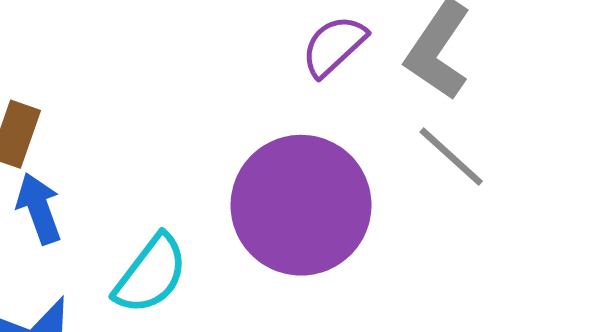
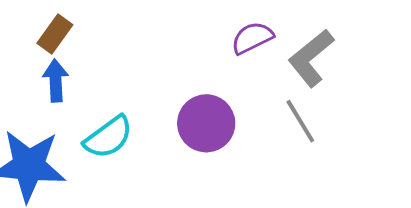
purple circle: (301, 205) -> (206, 123), size x0.7

